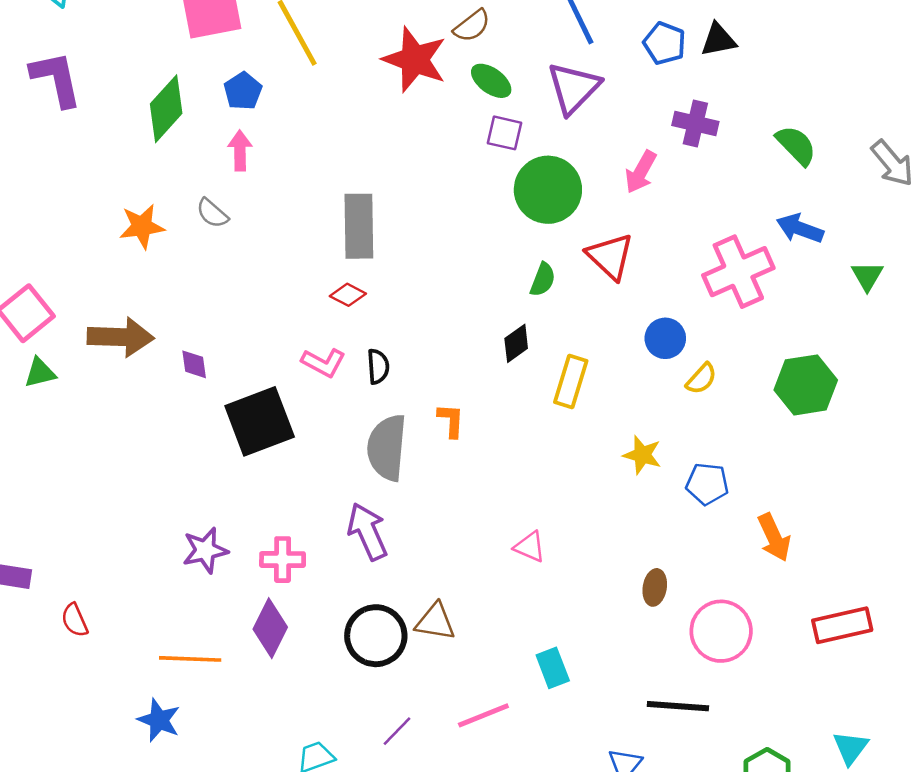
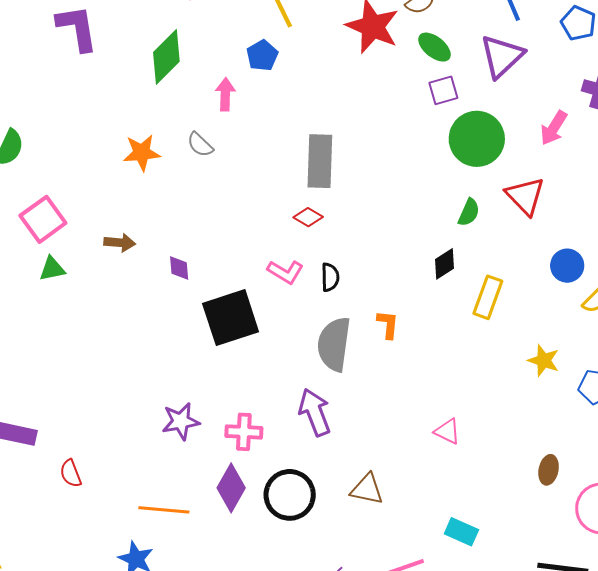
blue pentagon: (243, 91) -> (262, 55), moved
purple square: (504, 133) -> (443, 90), turned -32
brown arrow: (121, 337) -> (120, 243), size x0.6
black circle: (376, 636) -> (290, 495), moved
cyan rectangle: (553, 668) -> (461, 532), turned -48

